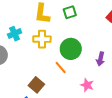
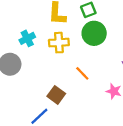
green circle: (71, 49) -> (94, 33), moved

